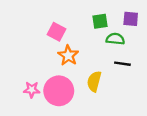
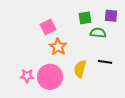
pink square: (56, 32) -> (48, 27), turned 35
black line: (122, 64) -> (105, 62), moved

